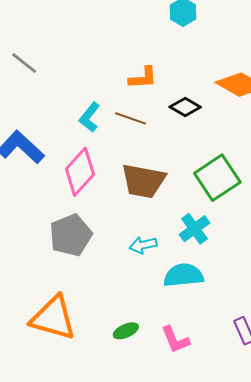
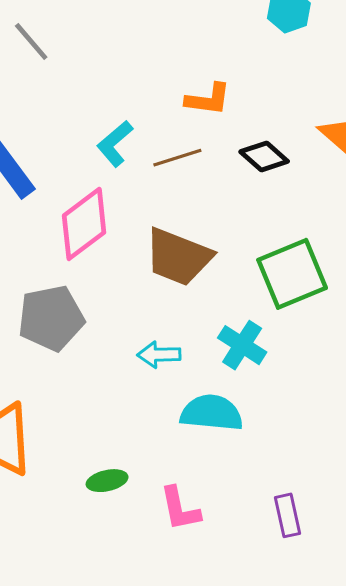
brown line: (131, 118) -> (177, 158), turned -48
cyan cross: (195, 229) -> (242, 345), turned -32

